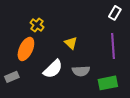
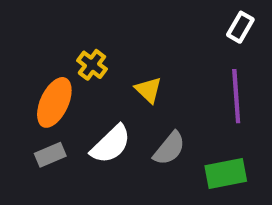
yellow cross: (37, 25) -> (92, 65), moved
gray semicircle: (81, 71) -> (169, 148), turned -48
gray rectangle: (12, 77) -> (50, 155), moved

